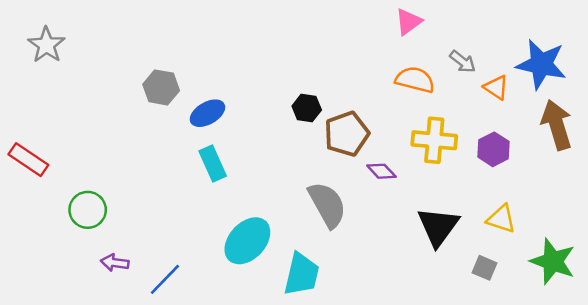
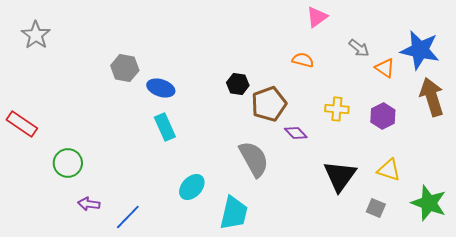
orange semicircle: (415, 80) -> (303, 60), moved, size x0.7
blue ellipse: (207, 113) -> (161, 88), turned 48
yellow cross: (434, 140) -> (337, 109), size x0.7
cyan ellipse: (247, 241) -> (192, 187), size x0.7

